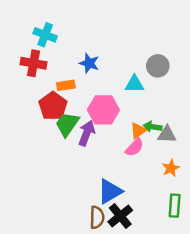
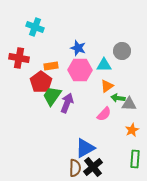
red cross: (34, 63) -> (19, 58), moved
blue star: (89, 63) -> (78, 48), moved
pink hexagon: (103, 110) -> (80, 70), moved
orange triangle: (138, 131) -> (107, 86), moved

